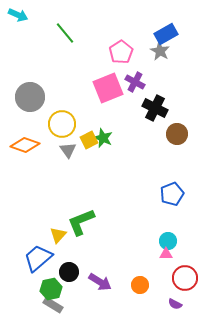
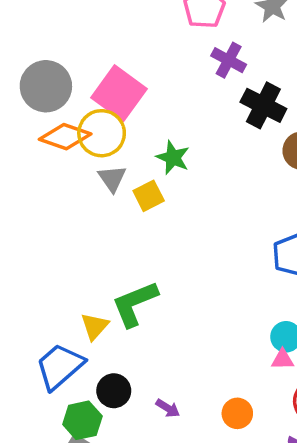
pink square: (108, 88) -> (119, 93), moved, turned -32
yellow square: (89, 140) -> (149, 196), moved
orange diamond: (25, 145) -> (65, 137), moved
purple arrow: (100, 282) -> (168, 408), size x0.6

